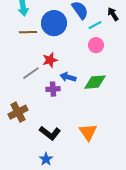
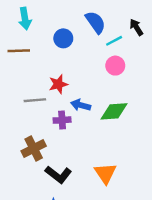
blue circle: (54, 23) -> (63, 38), size x0.6
brown line: (28, 32) -> (19, 51), moved
gray line: (31, 73) -> (35, 100), turned 30
brown cross: (18, 112) -> (34, 148), moved

